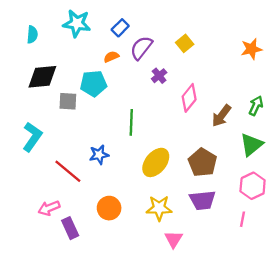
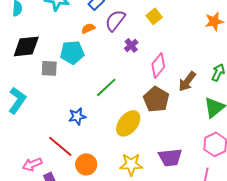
green line: (131, 122) -> (106, 87), turned 45
brown pentagon: (202, 162) -> (156, 99), moved
red line: (68, 171) -> (60, 146), moved

